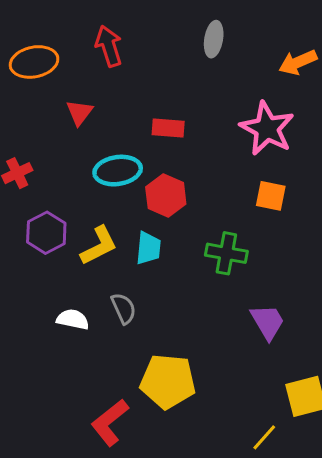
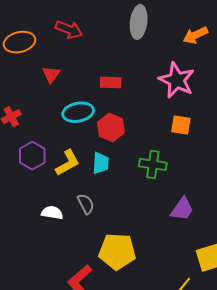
gray ellipse: (214, 39) -> (139, 22), size x1.4
red arrow: (109, 46) -> (69, 30), turned 132
purple trapezoid: (268, 322) -> (182, 209), turned 68

